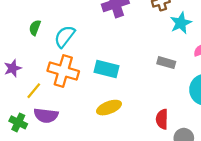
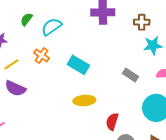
green semicircle: (35, 28) -> (26, 19), moved
orange cross: (63, 71) -> (41, 55), size x0.6
yellow ellipse: (109, 108) -> (84, 100), moved

